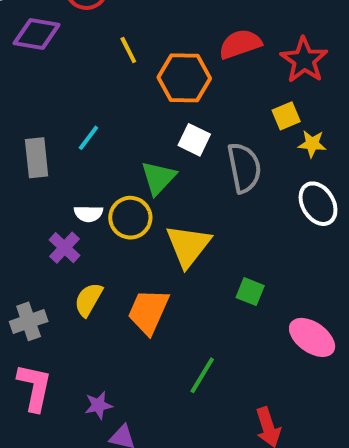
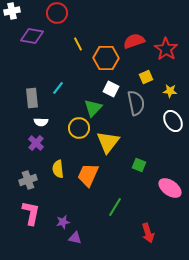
yellow square: (286, 116) -> (146, 77), moved
white semicircle: (88, 214) -> (41, 122), moved
purple cross: (64, 248) -> (36, 143), moved
yellow semicircle: (88, 299) -> (58, 169), turned -36

